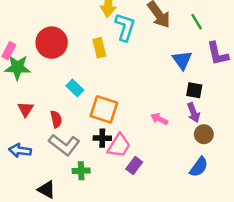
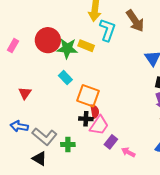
yellow rectangle: (99, 48) -> (86, 46), turned -56
green star: (17, 67) -> (67, 48), moved
red semicircle: (56, 119) -> (95, 111), moved
pink arrow: (159, 119) -> (128, 152), moved
gray L-shape: (64, 145) -> (45, 136), moved

